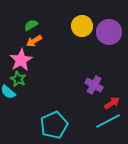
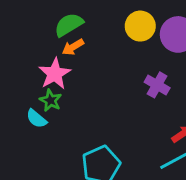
green semicircle: (31, 25) -> (69, 25), size x1.5
purple cross: (94, 85) -> (157, 85), moved

